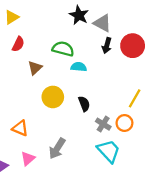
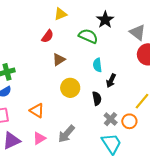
yellow triangle: (12, 17) -> (60, 14), moved
gray triangle: (102, 23) -> (138, 32), moved
black arrow: (107, 46) -> (111, 81), moved
green semicircle: (63, 49) -> (88, 36), moved
cyan semicircle: (79, 67) -> (97, 65), turned -112

